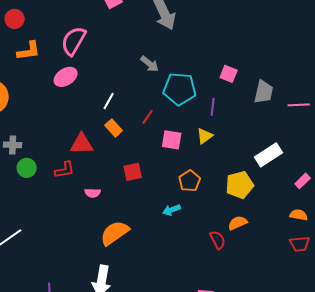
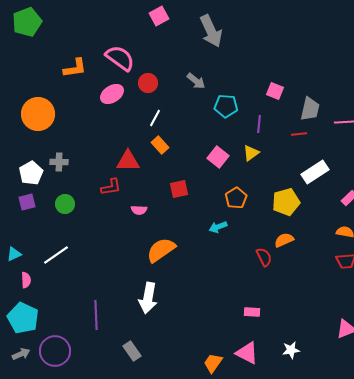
red circle: (15, 19) -> (148, 83), moved
pink semicircle: (74, 41) -> (120, 58), turned 96
cyan pentagon: (180, 89) -> (226, 106), size x0.7
red line: (148, 117) -> (299, 134), moved, turned 49
pink square: (172, 140) -> (218, 157), turned 30
green circle: (27, 168) -> (65, 204), moved

